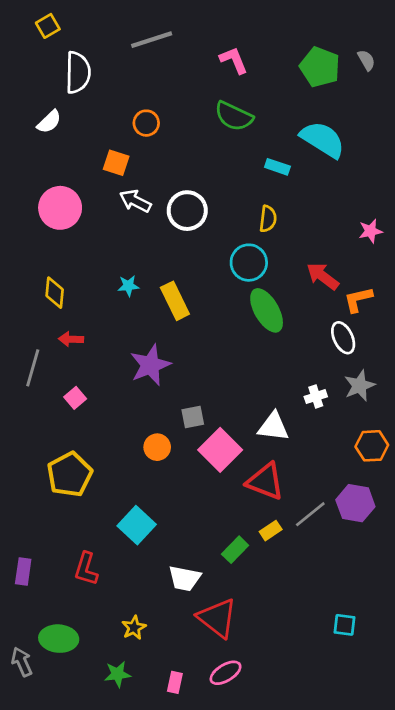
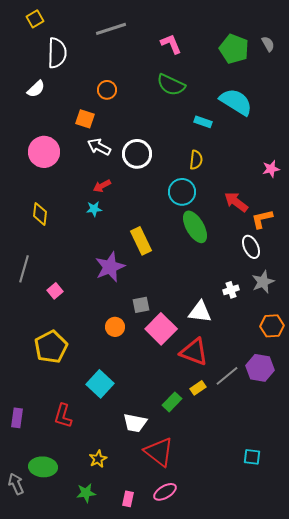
yellow rectangle: (175, 301) -> (141, 241), moved
red arrow: (71, 339) -> (102, 186), moved, turned -30

